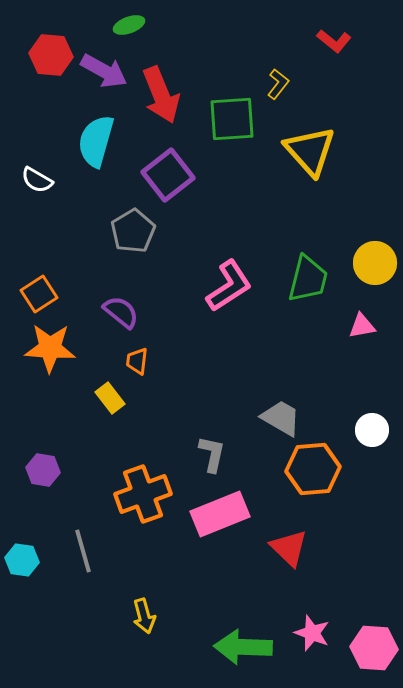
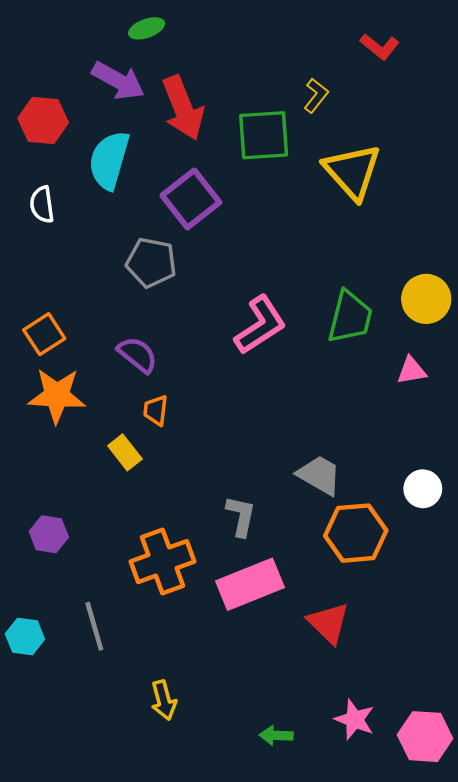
red hexagon: (51, 55) -> (43, 120), moved
white semicircle: (37, 180) -> (42, 205), turned 52
gray pentagon: (133, 231) -> (151, 263), turned -30
green arrow: (243, 647) -> (276, 735), size x0.5

